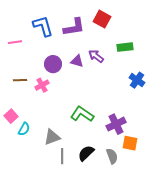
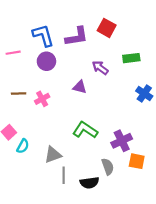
purple triangle: (77, 61) -> (80, 87), moved
purple circle: (53, 64) -> (46, 61), moved
black semicircle: (86, 153) -> (89, 183), moved, turned -144
gray semicircle: (112, 156) -> (108, 167), moved

